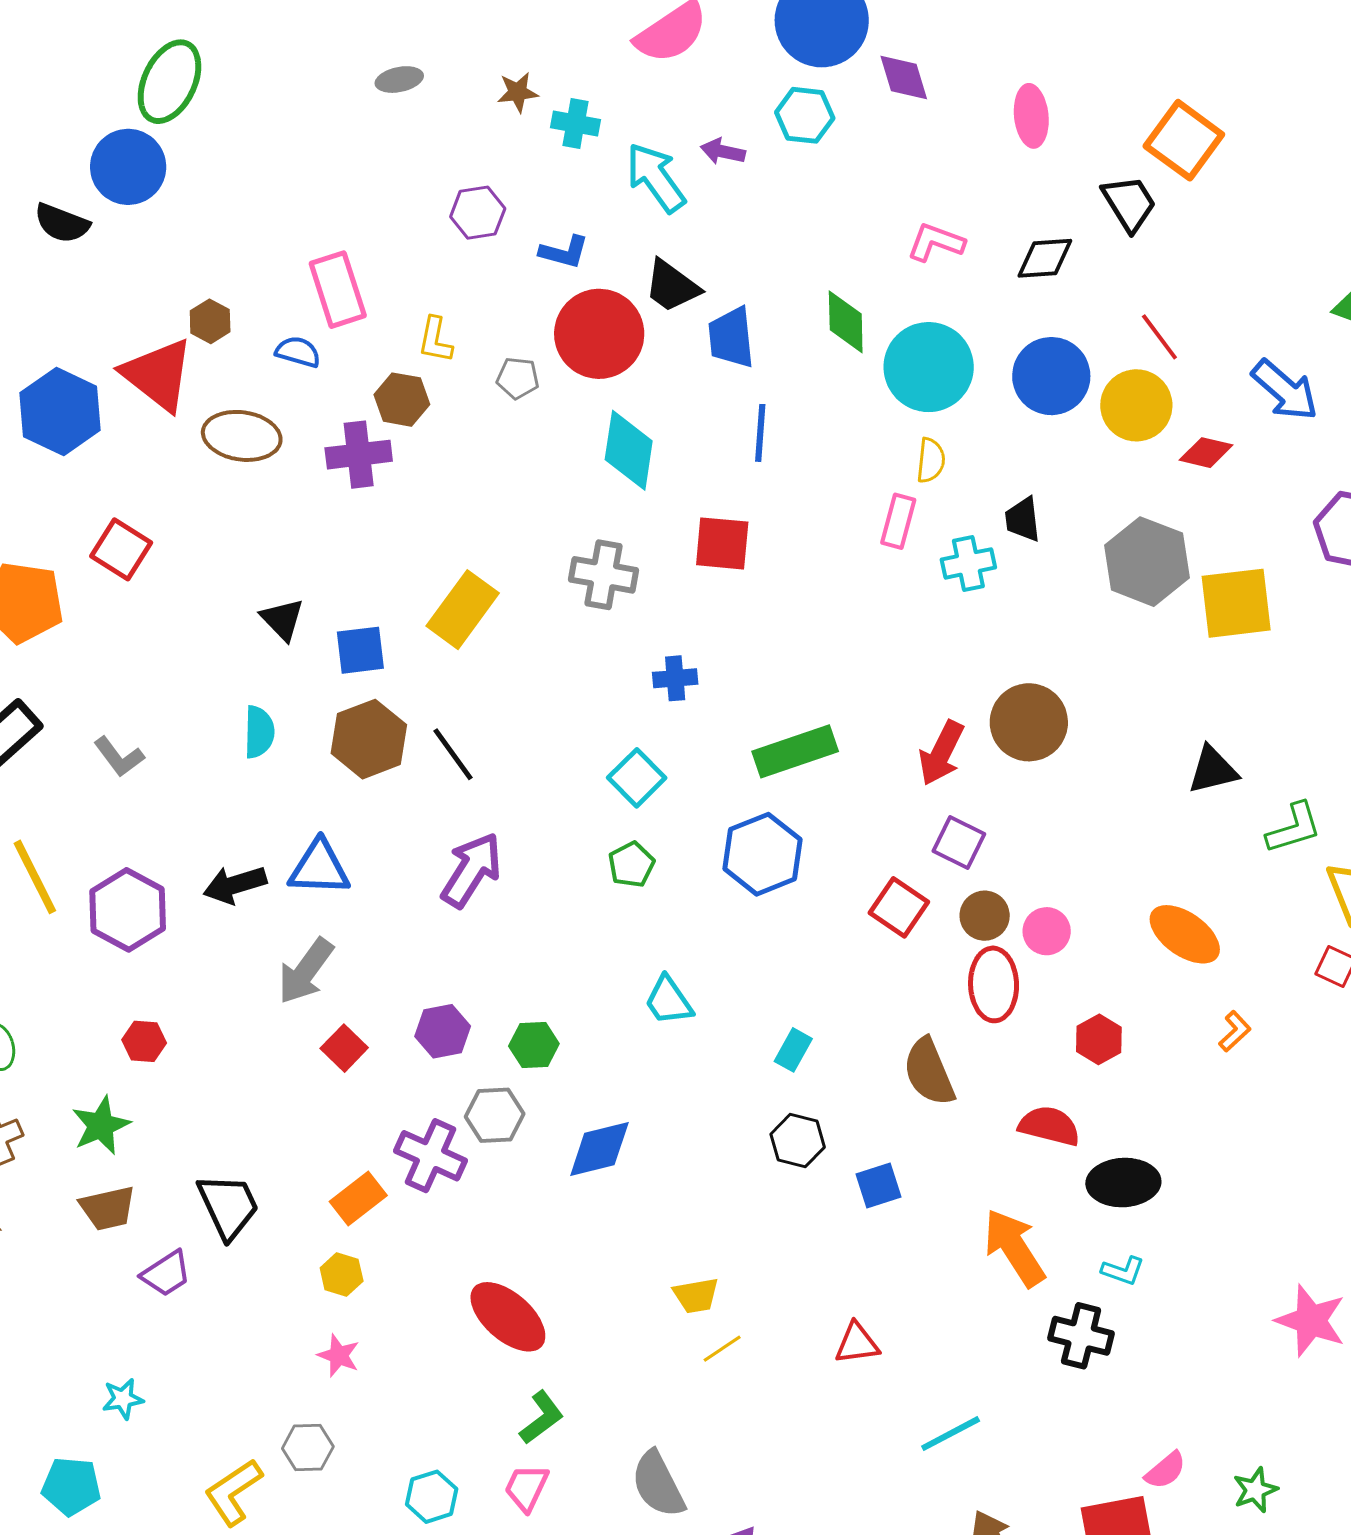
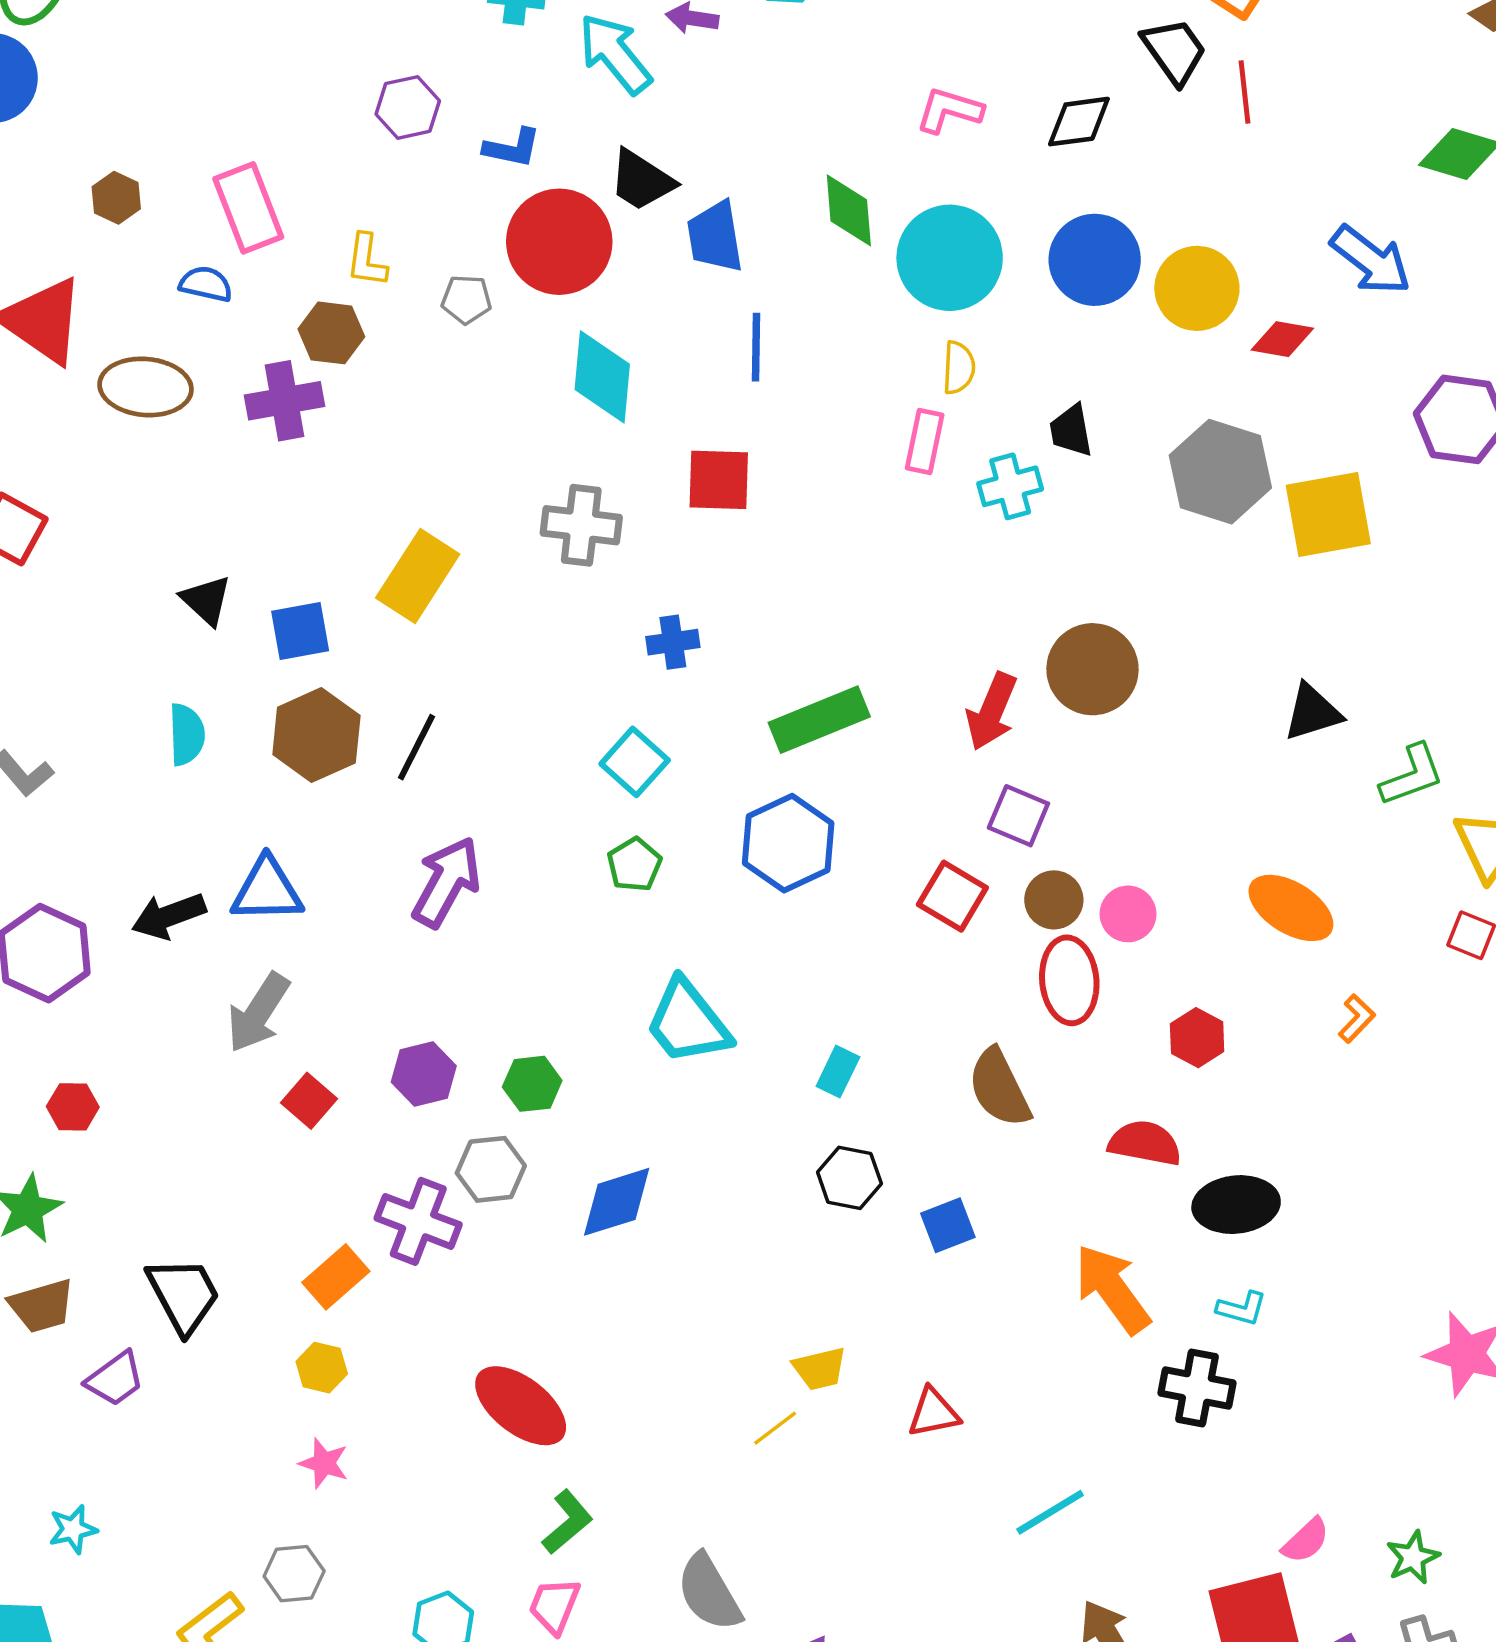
brown hexagon: (210, 321) -> (116, 198), moved
red line: (1159, 337) -> (1245, 92), moved, turned 34
black line: (453, 754) -> (417, 747), turned 66
cyan trapezoid: (669, 1001) -> (688, 1022), size x1.5
yellow trapezoid: (696, 1296) -> (820, 1369), moved

